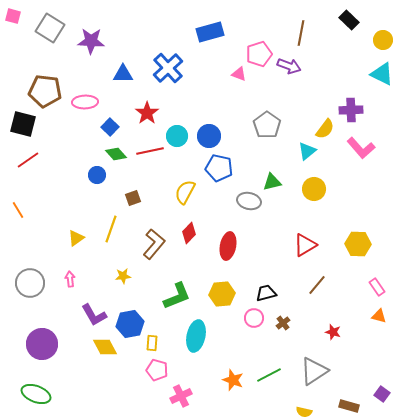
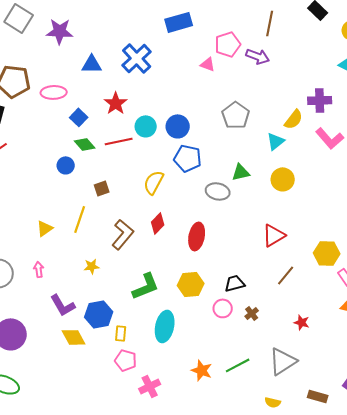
yellow hexagon: (358, 244) -> (327, 253), moved

